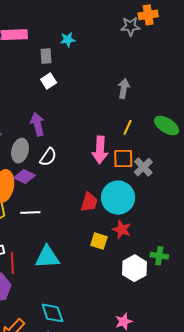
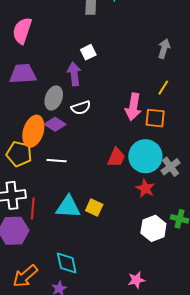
white square: (49, 81) -> (88, 52), moved
white semicircle: (48, 157) -> (81, 108), turned 30
gray cross: (143, 167) -> (171, 167), moved
yellow square: (99, 241) -> (94, 207), moved

